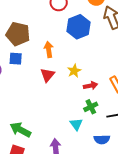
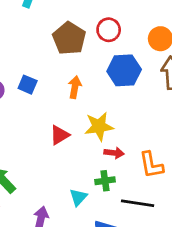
brown pentagon: (18, 34) -> (69, 38), moved
yellow star: (74, 71) -> (99, 126), size x1.5
red triangle: (47, 75) -> (60, 135), moved

